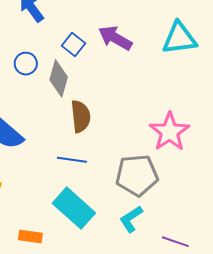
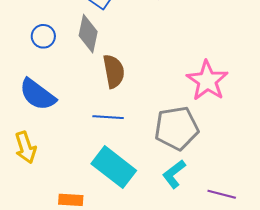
blue circle: (26, 64) -> (43, 36), moved

